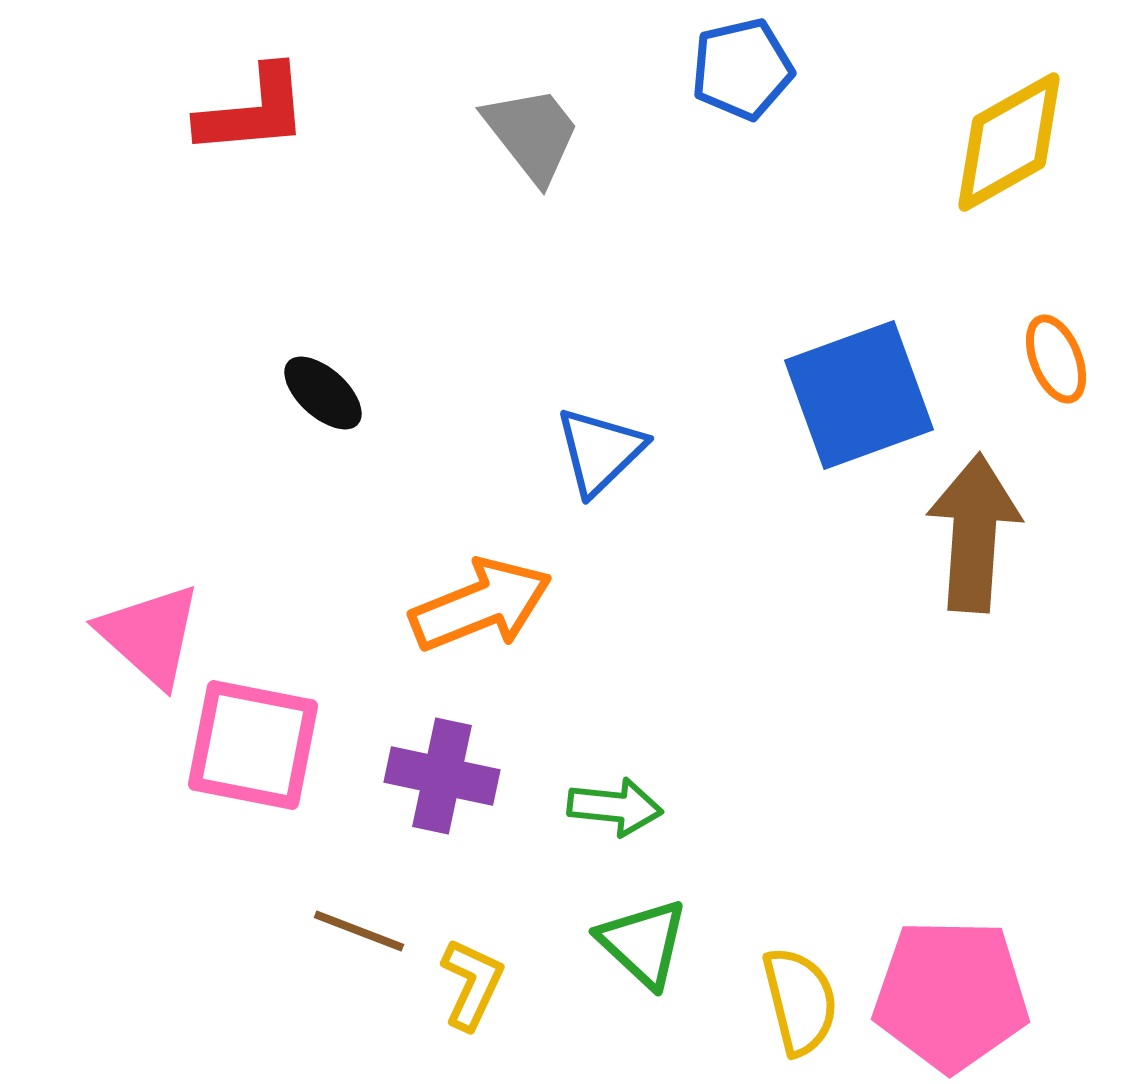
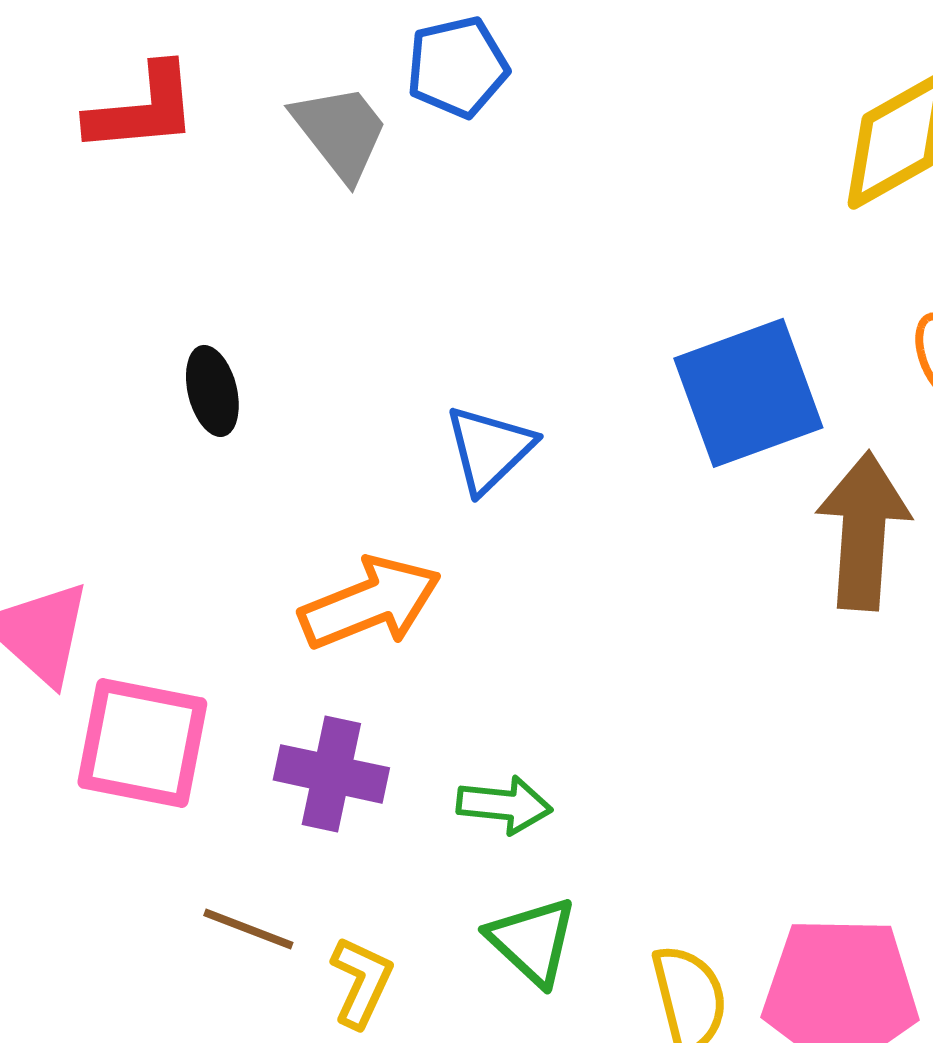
blue pentagon: (742, 69) -> (457, 67), moved
gray trapezoid: (532, 134) -> (340, 132), moved
black ellipse: (323, 393) -> (212, 391), turned 34

